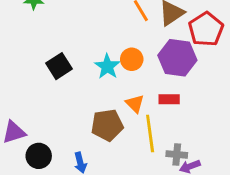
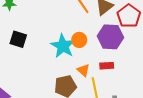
black square: (59, 66) -> (18, 39), moved, turned -36
cyan star: (107, 66) -> (63, 46), size x1.4

